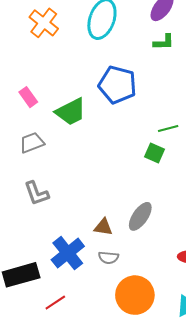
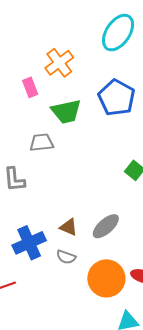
orange cross: (44, 23) -> (59, 63), moved
gray trapezoid: (32, 143) -> (42, 143), moved
orange circle: (135, 295) -> (106, 278), moved

